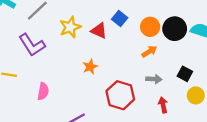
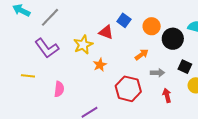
yellow star: (70, 27) -> (83, 45), moved
black circle: (175, 29) -> (173, 39), moved
orange arrow: (149, 51) -> (142, 55), moved

